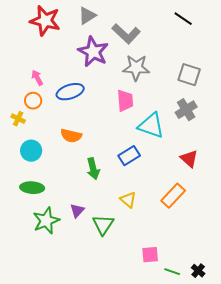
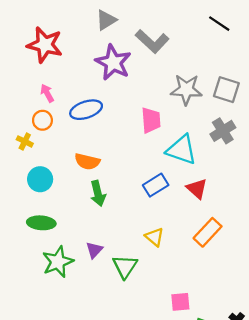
red star: (45, 21) -> (45, 45), moved
gray star: (136, 68) -> (186, 90), moved
red triangle: (189, 159) -> (197, 189), moved
green arrow: (93, 169) -> (98, 193), moved

